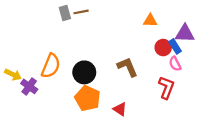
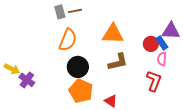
orange triangle: (150, 21) -> (113, 34), moved, size x1.6
pink semicircle: (175, 64) -> (162, 59), turned 32
orange semicircle: (51, 66) -> (68, 40), moved
brown L-shape: (127, 67) -> (118, 62), turned 100

